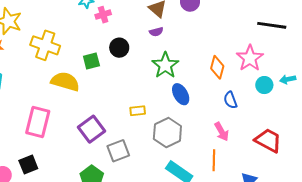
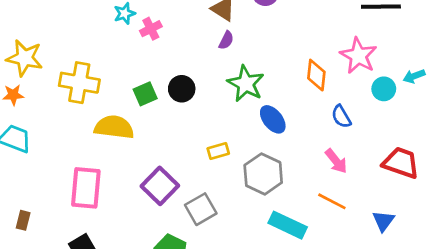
purple semicircle: (156, 32) -> (226, 40), turned -40
black circle: (119, 48) -> (182, 89), moved
orange line: (214, 160) -> (332, 201), turned -55

